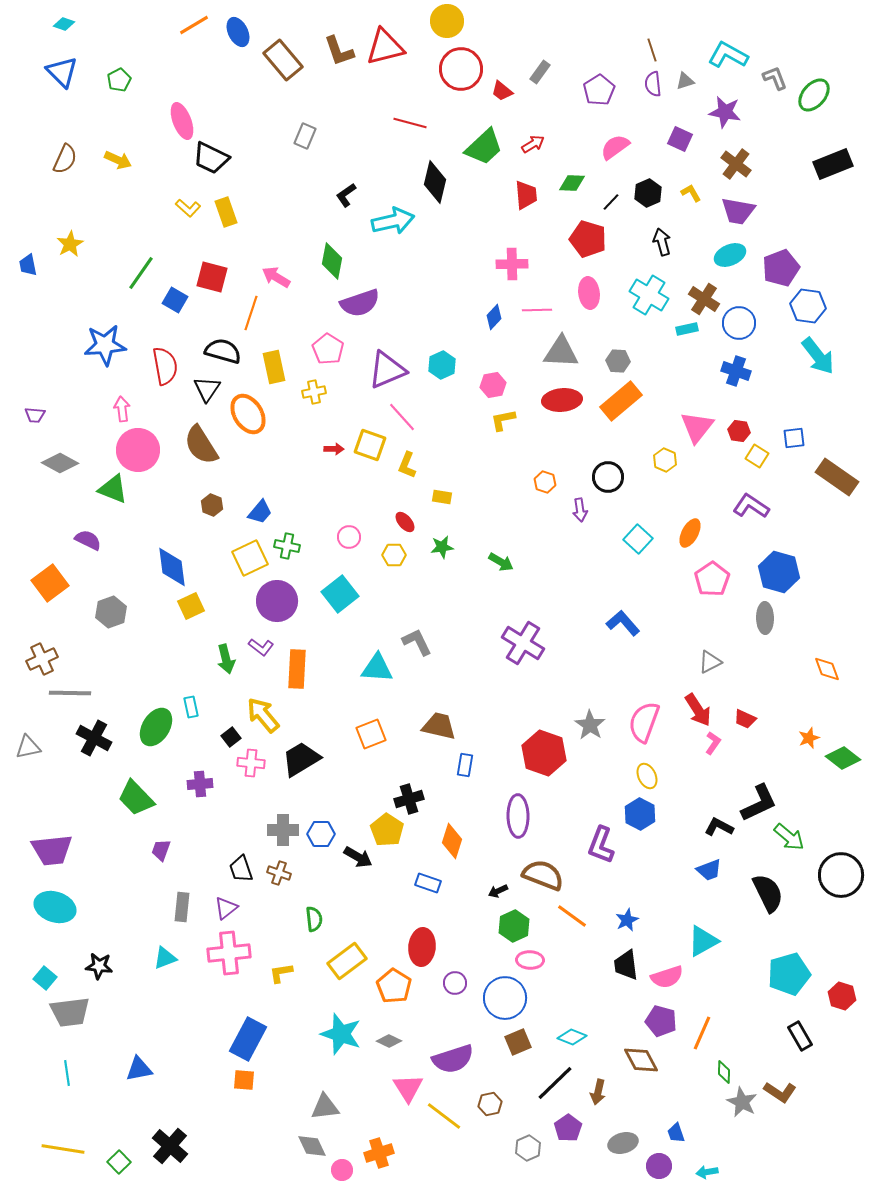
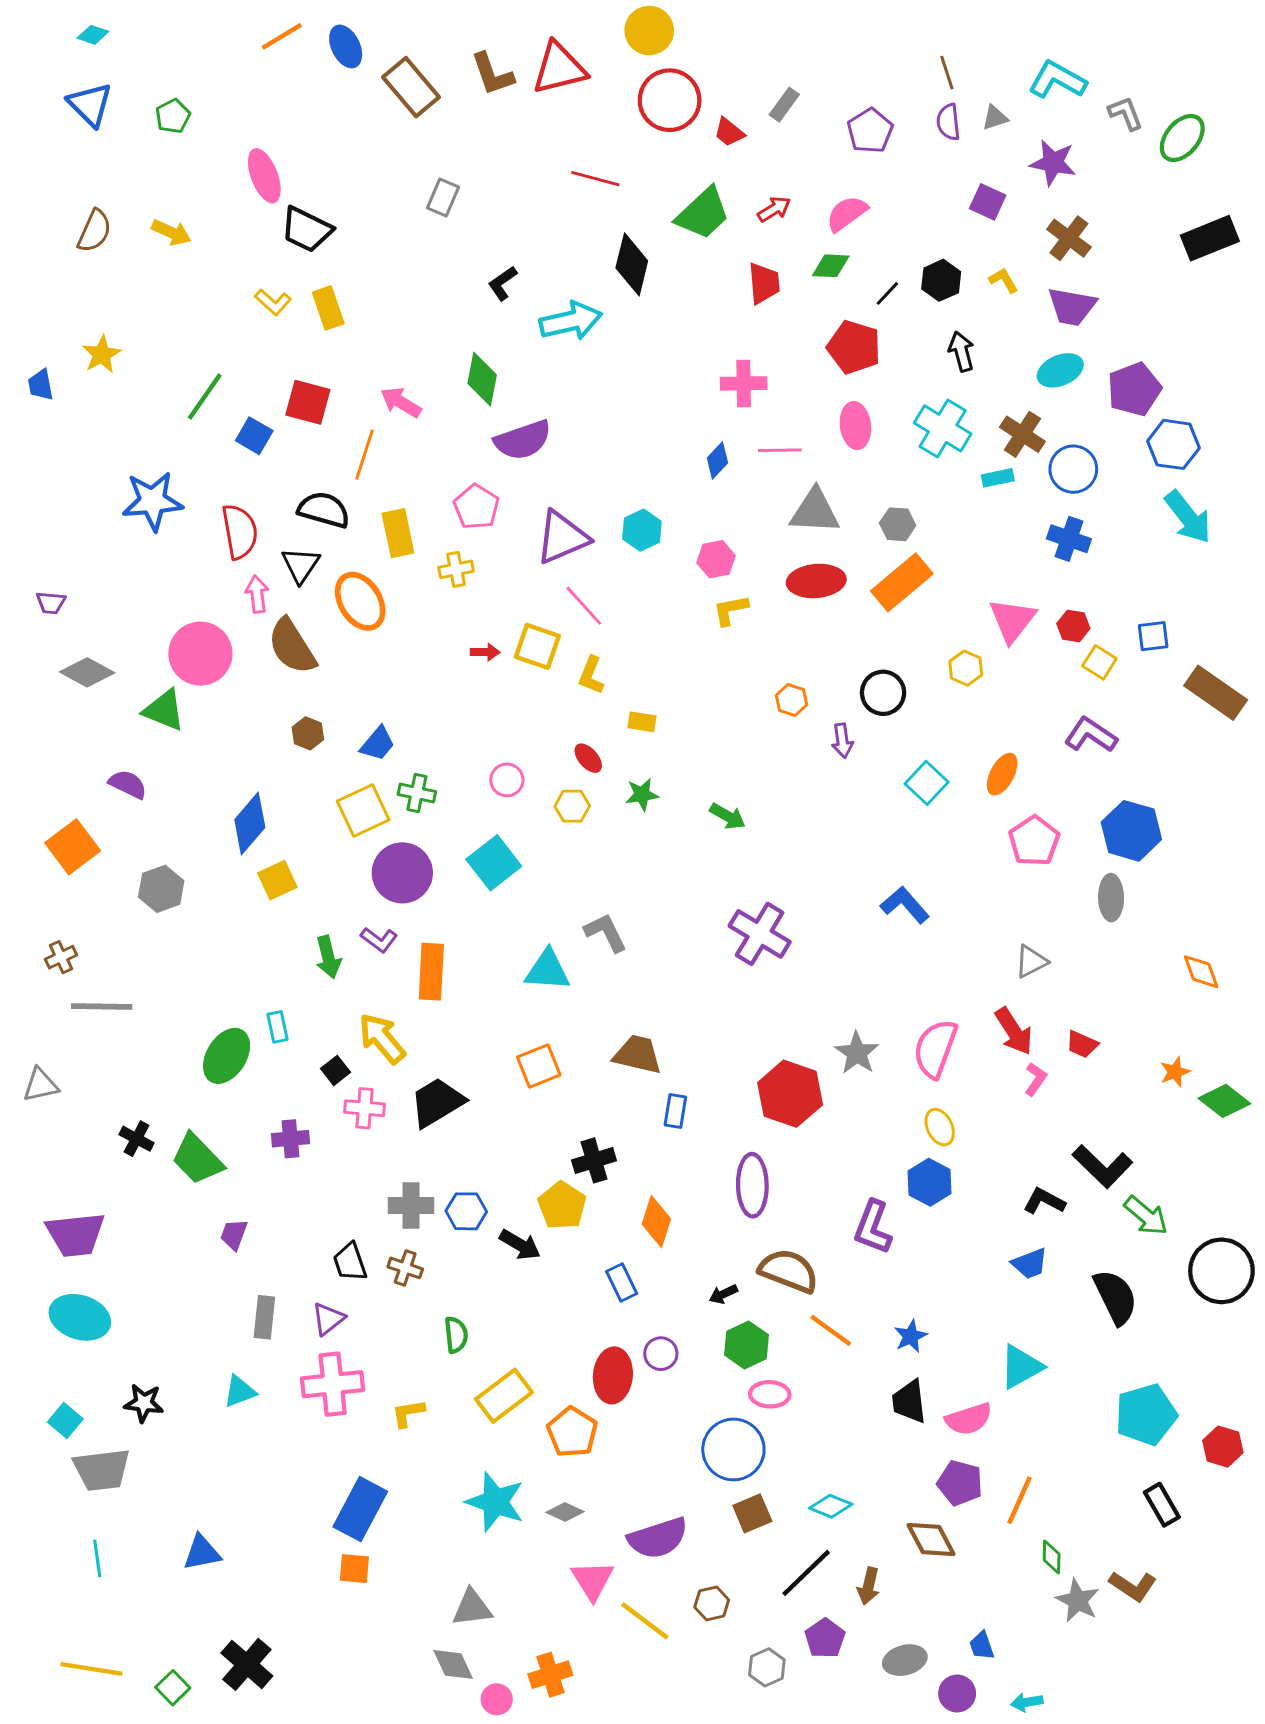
pink semicircle: (615, 147) -> (847, 214), moved
pink arrow: (122, 409) -> (257, 594), moved
blue diamond: (172, 567) -> (250, 824), turned 48
brown cross: (42, 659) -> (61, 957), size x0.7
black cross: (94, 738) -> (137, 1139), moved, size x0.7
black L-shape: (759, 803) -> (1102, 1166), turned 69
blue rectangle: (428, 883) -> (622, 1282), turned 45
purple circle: (455, 983) -> (661, 1354), moved

